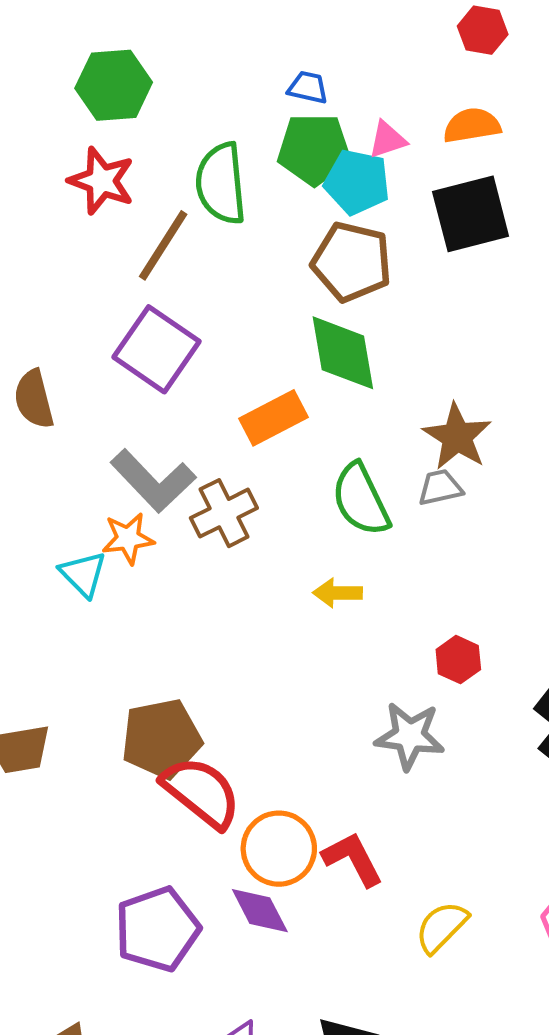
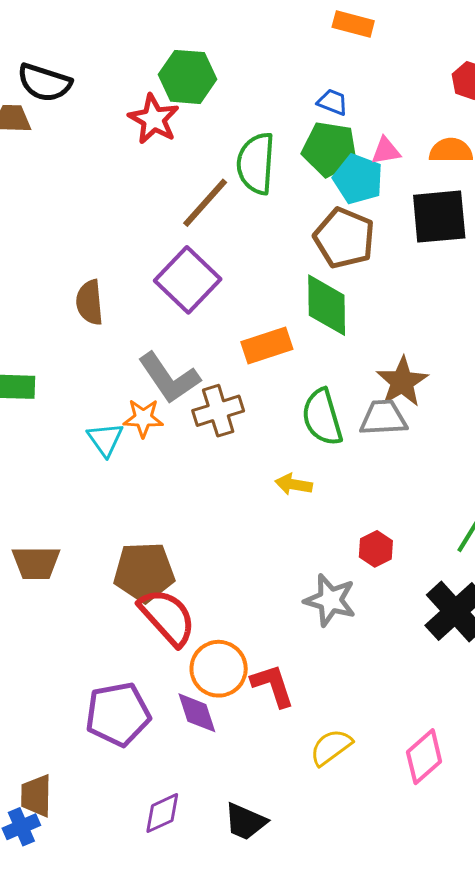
red star: (102, 181) -> (154, 119), moved
gray trapezoid: (440, 488) -> (383, 418), size x1.4

